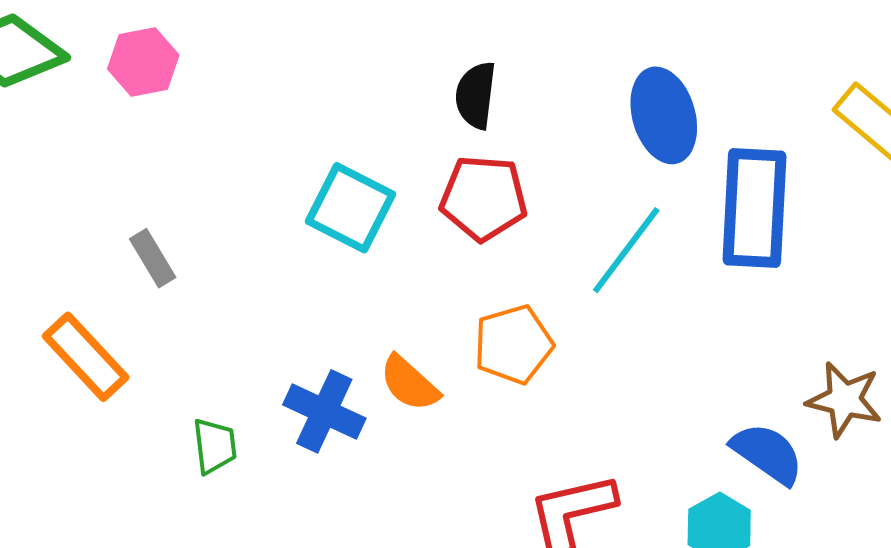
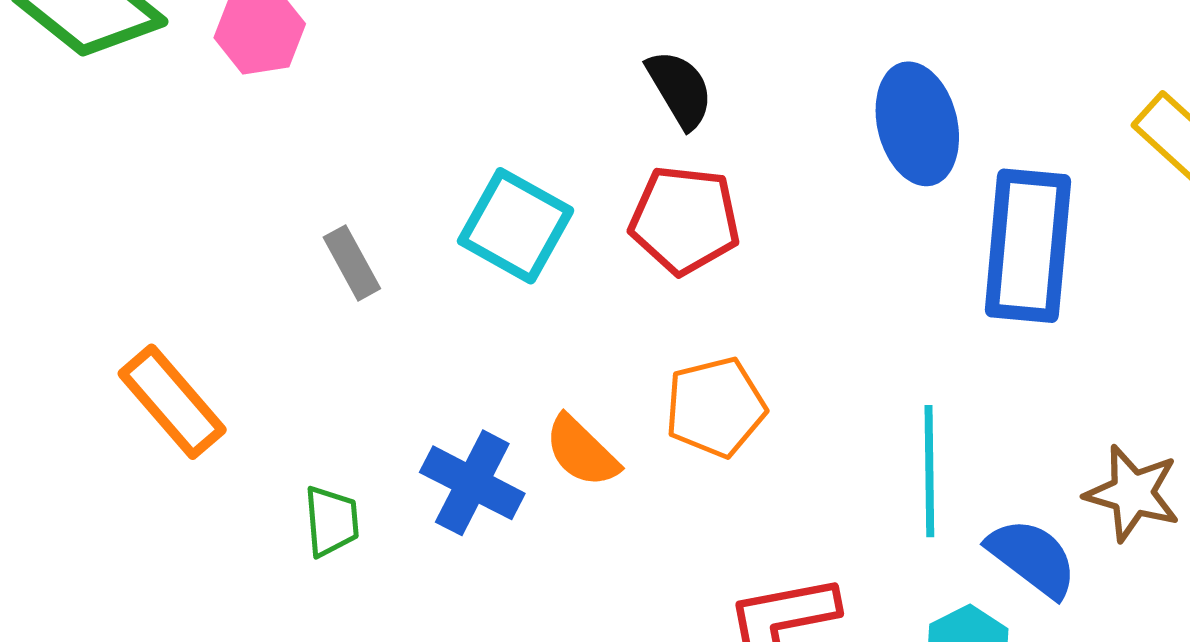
black semicircle: (476, 95) -> (680, 89), turned 140
cyan line: (626, 250) -> (929, 471), moved, turned -40
gray rectangle: (153, 258) -> (352, 263), moved

